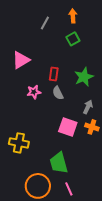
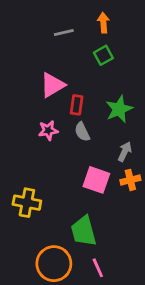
gray line: (45, 23) -> (64, 33), turned 48
pink triangle: (21, 60) -> (52, 85), moved
orange cross: (92, 127) -> (130, 180), turned -32

